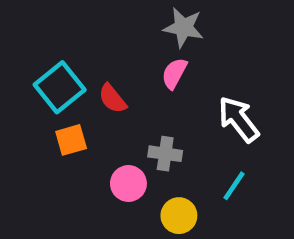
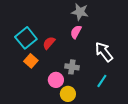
red semicircle: (112, 99) -> (49, 43), turned 80
orange square: (71, 140) -> (31, 61), turned -32
yellow circle: (179, 216) -> (68, 94), moved

